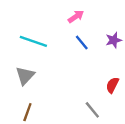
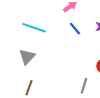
gray line: (92, 110) -> (84, 86), turned 56

